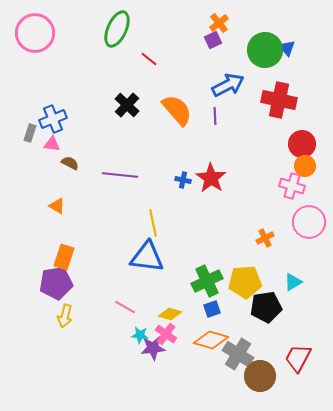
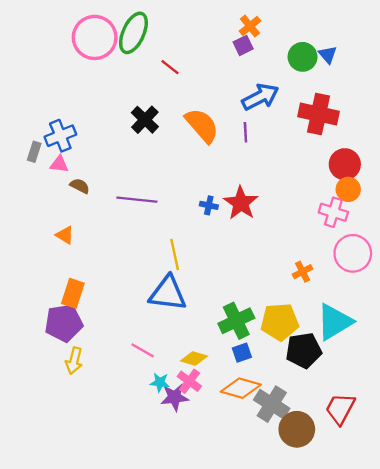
pink circle: (35, 33) -> (95, 37), moved
green circle: (265, 50) -> (303, 57), size x0.7
cyan triangle: (293, 282) -> (335, 322), size x1.8

